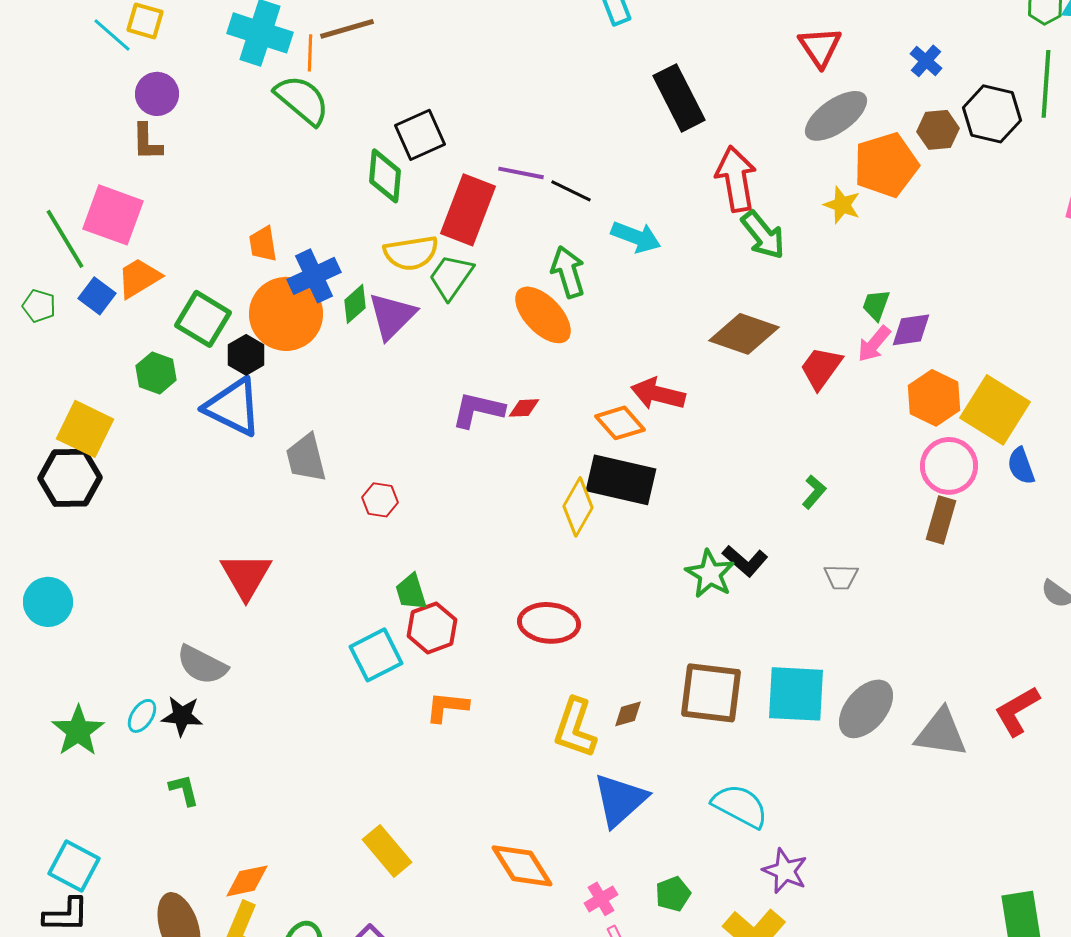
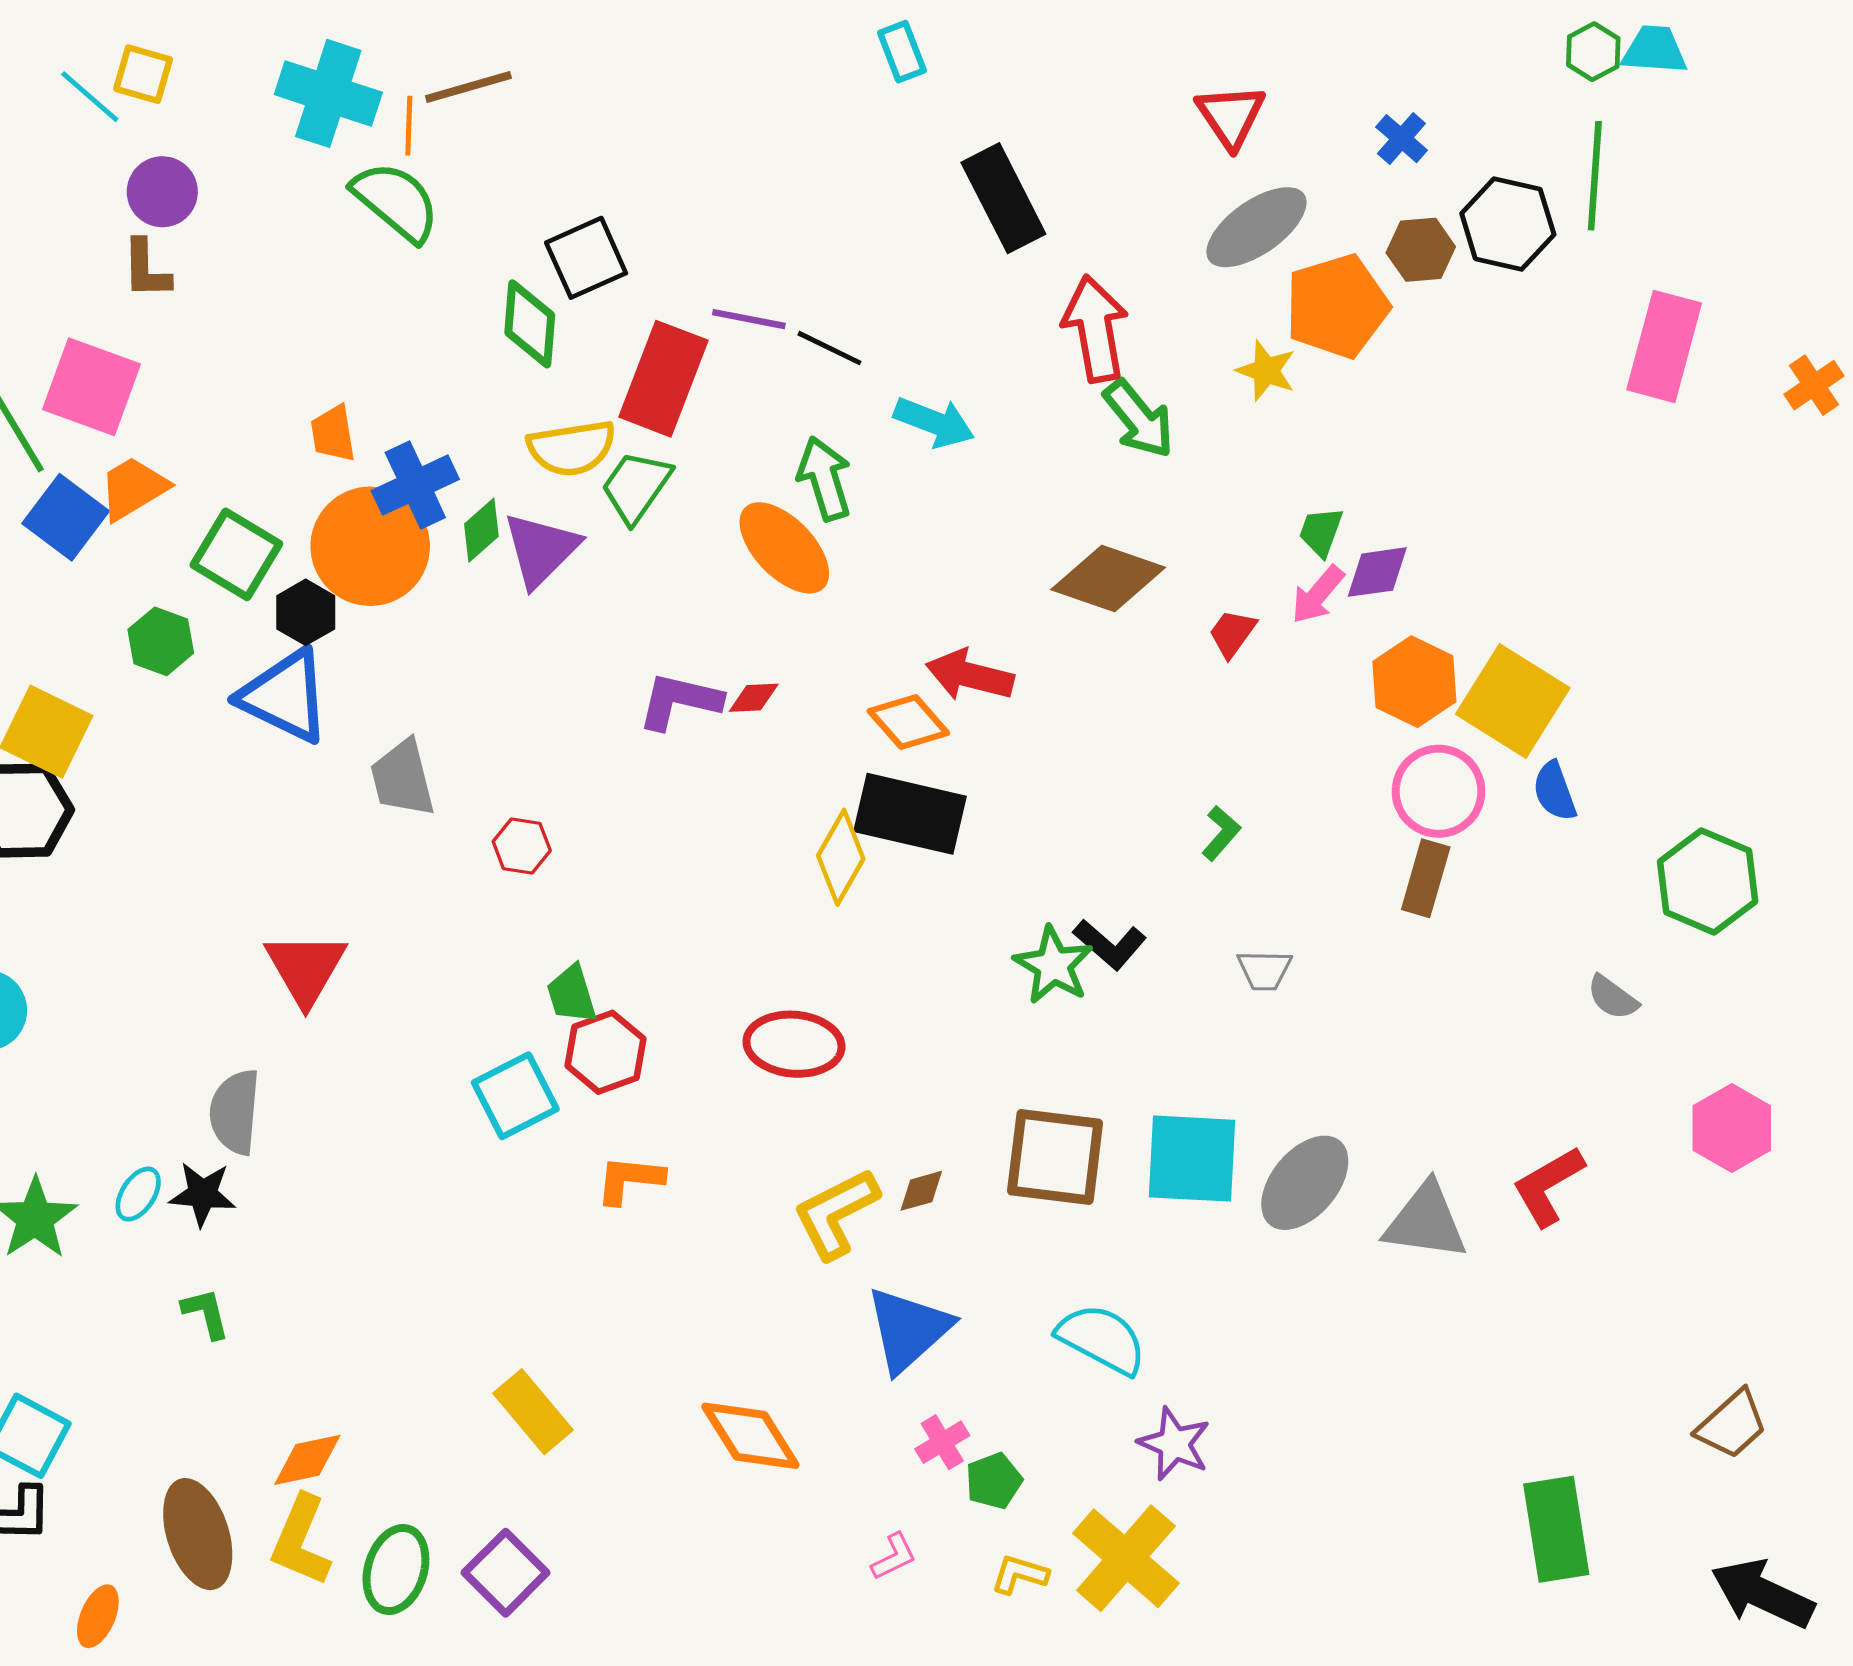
blue square: (97, 296) -> (66, 517), size x1.4
red trapezoid: (821, 368) -> (1232, 633), size x0.7
gray semicircle: (202, 665) -> (235, 1112), turned 68
yellow L-shape: (575, 728) -> (836, 1213), turned 44
pink cross: (601, 899) -> (942, 1442), moved

